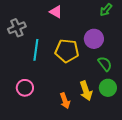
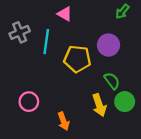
cyan line: (36, 50) -> (46, 42), moved
green semicircle: (105, 64) -> (112, 81), moved
orange arrow: (65, 101) -> (63, 121), moved

